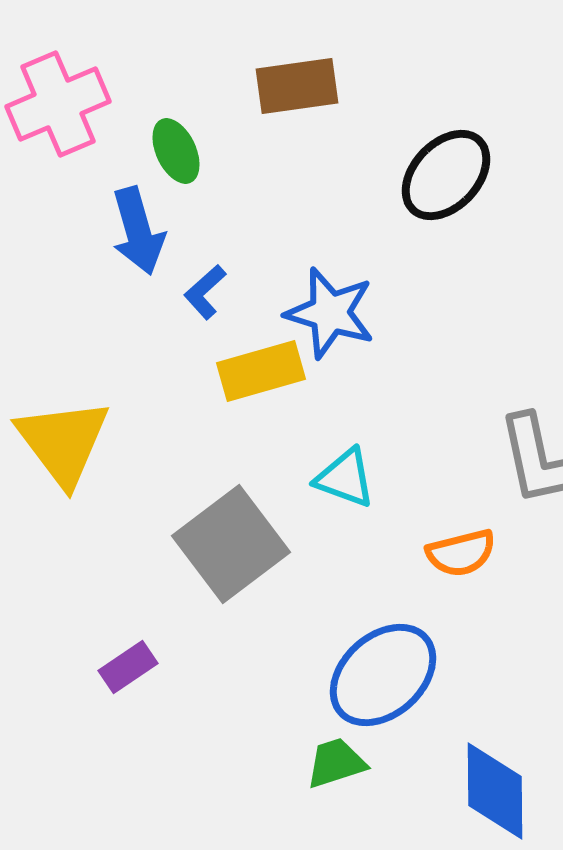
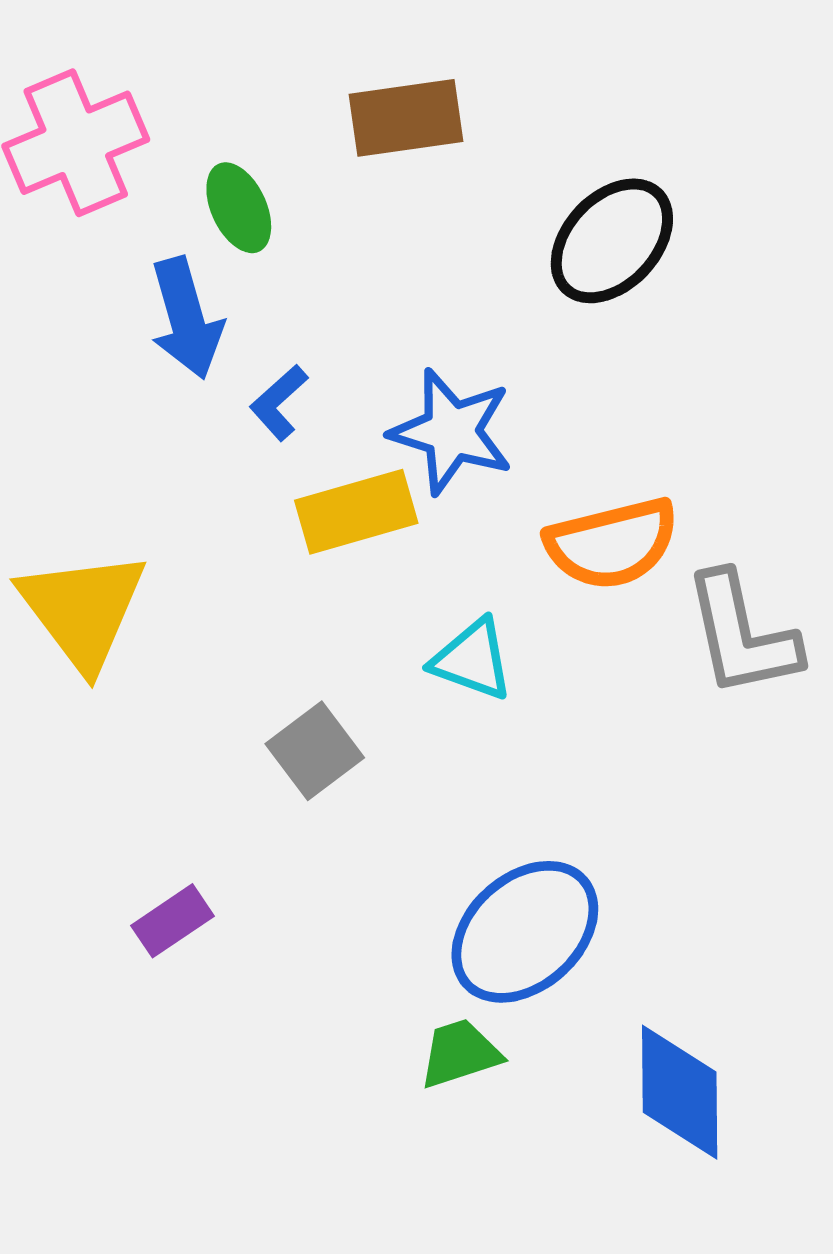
gray square: (231, 544) -> (315, 751), size x0.6
orange semicircle: (461, 553) -> (612, 544), moved, size x1.4

